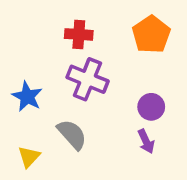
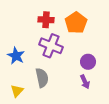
orange pentagon: (151, 34) -> (76, 23), moved
gray semicircle: (72, 134) -> (42, 78), turned 30

